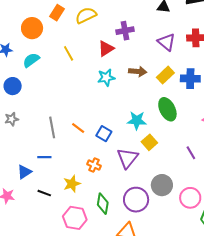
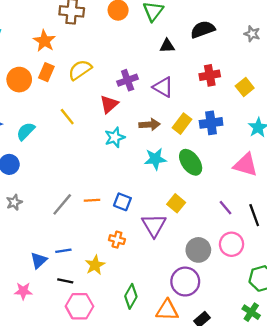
orange circle: (32, 28) -> (19, 80), moved
purple triangle: (166, 42) -> (163, 87), moved
cyan star: (137, 120) -> (155, 159), moved
gray line: (52, 127) -> (62, 204), turned 60
orange line: (78, 128) -> (92, 200), turned -32
blue line: (44, 157) -> (63, 251), moved
pink circle: (190, 198) -> (232, 244), moved
purple circle: (136, 200) -> (185, 282), moved
green diamond: (103, 204) -> (131, 296), moved, turned 30
pink hexagon: (75, 218) -> (79, 306), moved

